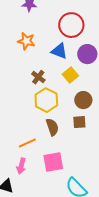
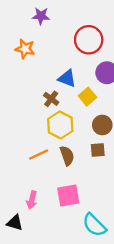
orange star: (26, 41) -> (25, 49), moved
blue triangle: (59, 51) -> (67, 78), moved
orange line: (27, 143) -> (39, 155), moved

